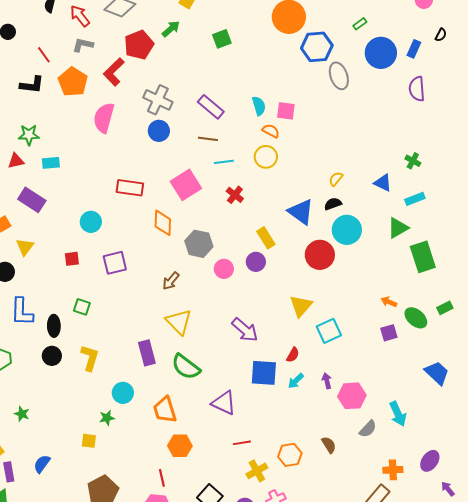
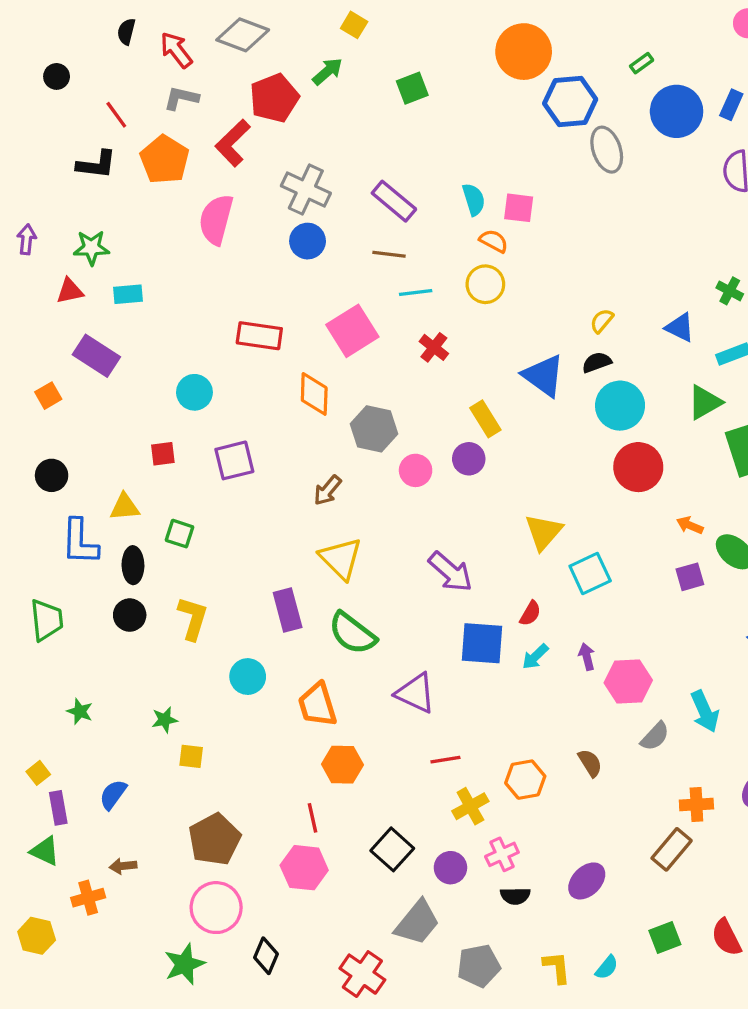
yellow triangle: (25, 247) -> (125, 507), moved, turned 48
red circle: (320, 255) -> (638, 467), moved
green star: (107, 418) -> (165, 720), moved

